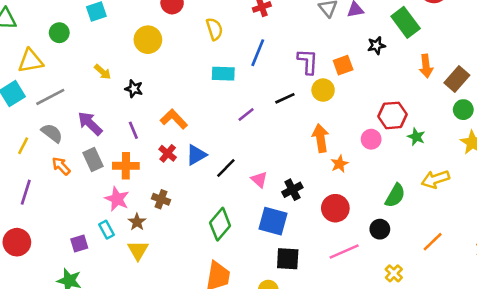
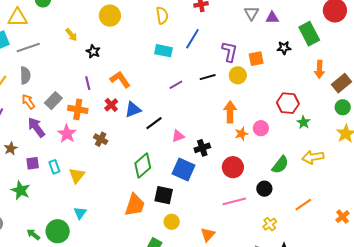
purple arrow: (90, 123) -> (36, 127), moved
gray semicircle: (52, 133) -> (25, 75), turned 42
pink circle: (371, 139) -> (261, 128), moved
gray rectangle: (93, 159) -> (53, 101), turned 60
pink triangle: (259, 179) -> (178, 136), turned 48
brown star: (137, 222) -> (11, 148), moved
cyan rectangle: (107, 230) -> (54, 167), moved
black square: (288, 259) -> (164, 195), moved

